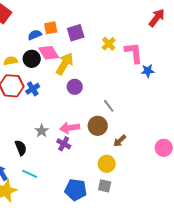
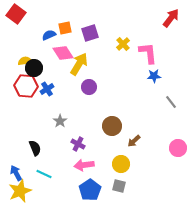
black circle: (32, 59) -> (34, 68), moved
blue star: (148, 71) -> (154, 76), moved
gray line: (109, 106) -> (171, 102), moved
pink arrow: (70, 128) -> (84, 165), moved
gray star: (42, 131) -> (60, 121), moved
blue pentagon: (76, 190) -> (90, 190), turned 30

